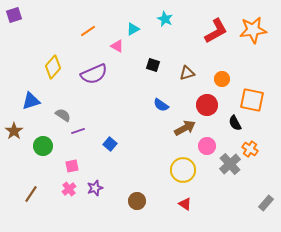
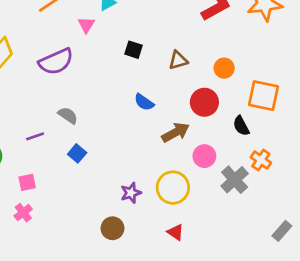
pink triangle: (117, 46) -> (86, 25), turned 32
gray semicircle: (63, 115) -> (68, 115), moved
purple star: (95, 188) -> (131, 193), moved

